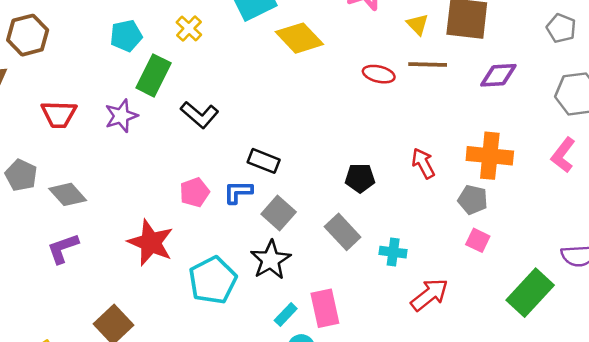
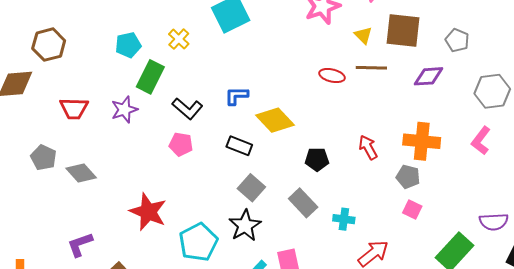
gray pentagon: (561, 28) -> (457, 40), moved
yellow diamond: (299, 38) -> (275, 120), moved
pink pentagon: (194, 192) -> (181, 144), moved, turned 30
blue L-shape: (238, 192) -> (236, 96), moved
purple L-shape: (63, 248) -> (80, 244), moved

